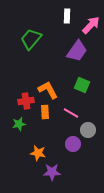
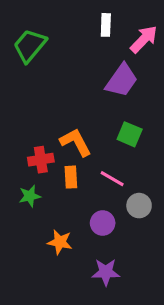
green trapezoid: (31, 39) -> (30, 46), moved
purple circle: (73, 144) -> (103, 223), moved
purple star: (52, 172) -> (106, 272), moved

